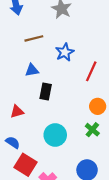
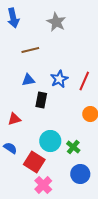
blue star: (65, 52) -> (59, 79), moved
green cross: (92, 130) -> (73, 147), moved
red square: (25, 165) -> (34, 162), moved

